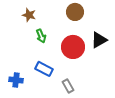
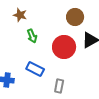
brown circle: (75, 12) -> (75, 17), moved
gray rectangle: (68, 86) -> (59, 86), turned 40

